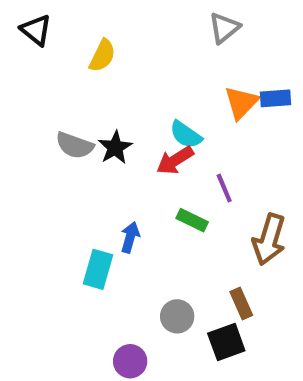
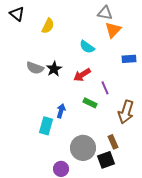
gray triangle: (224, 28) -> (105, 13), turned 49
blue rectangle: (275, 98) -> (129, 59), moved
orange triangle: (241, 103) -> (113, 30), moved
cyan semicircle: (186, 135) -> (87, 47), moved
gray circle: (177, 316) -> (83, 148), size x1.6

